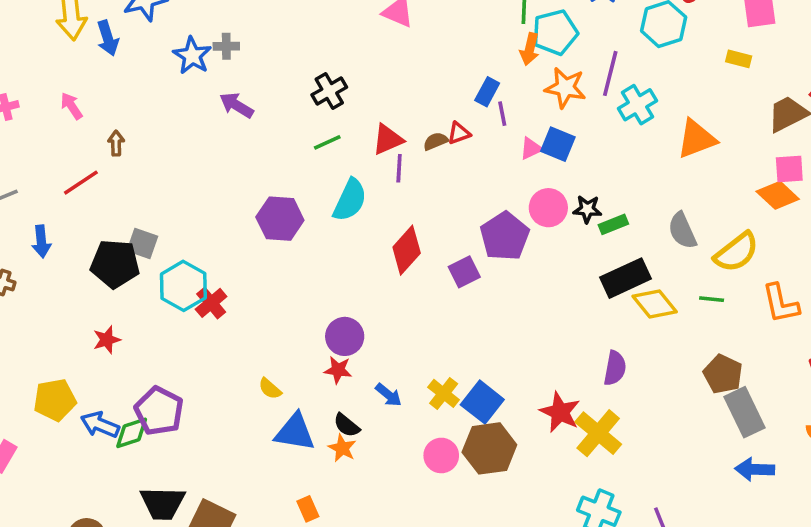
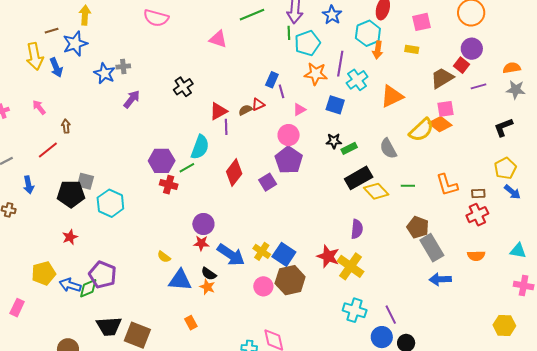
orange arrow: (530, 49) -> (378, 50), moved
purple arrow: (236, 105) -> (132, 99), turned 102
green line: (327, 142) -> (187, 168), moved
blue square: (558, 144) -> (335, 105), moved
pink circle: (548, 208) -> (289, 135), moved
yellow semicircle: (736, 252) -> (421, 130), moved
red cross: (211, 303) -> (169, 185), moved, turned -30
blue arrow: (389, 395) -> (231, 255), size x1.8

